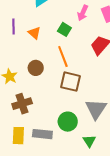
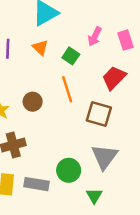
orange triangle: (34, 33) -> (40, 47), moved
brown square: (70, 82) -> (99, 114), moved

